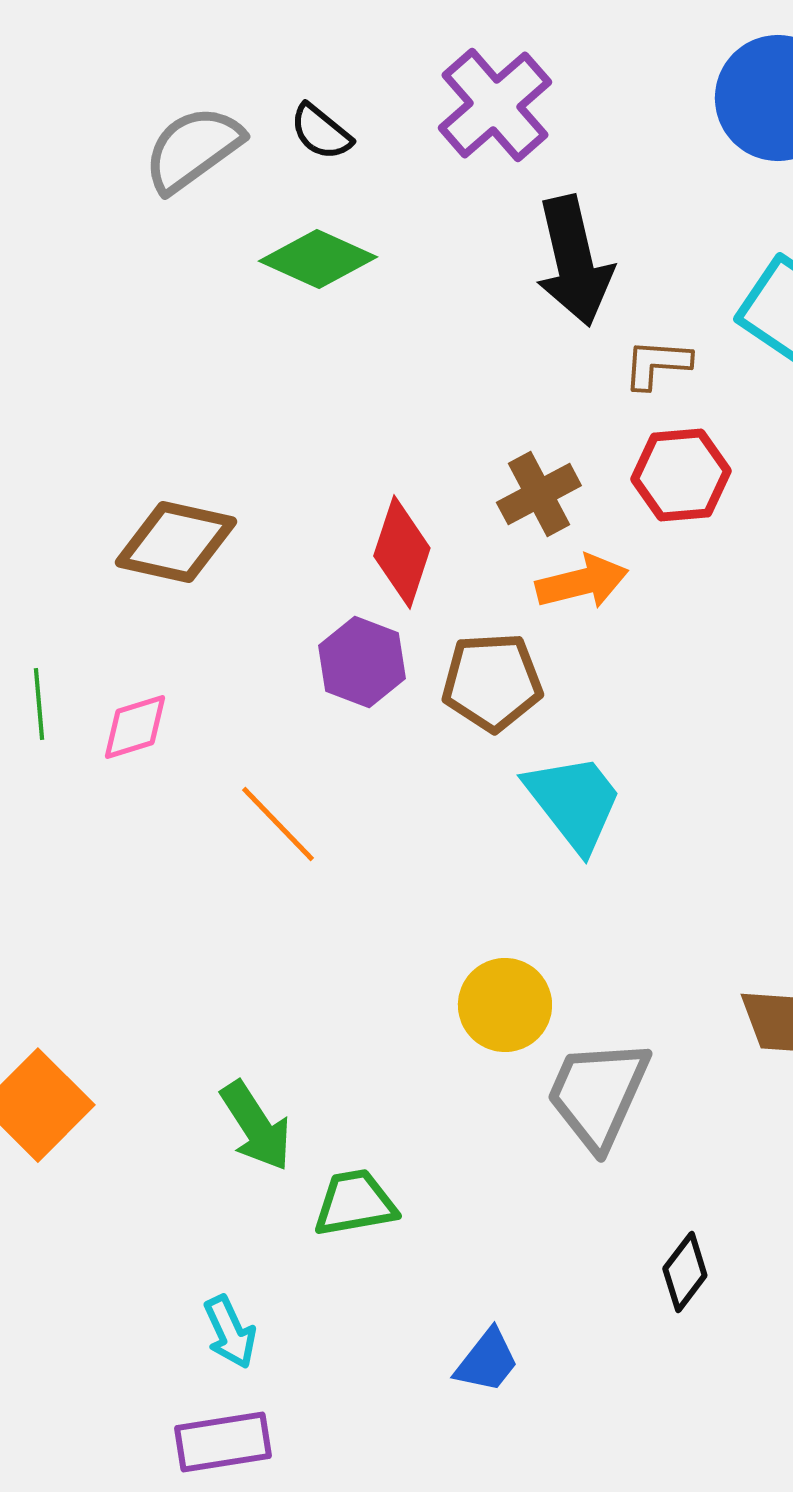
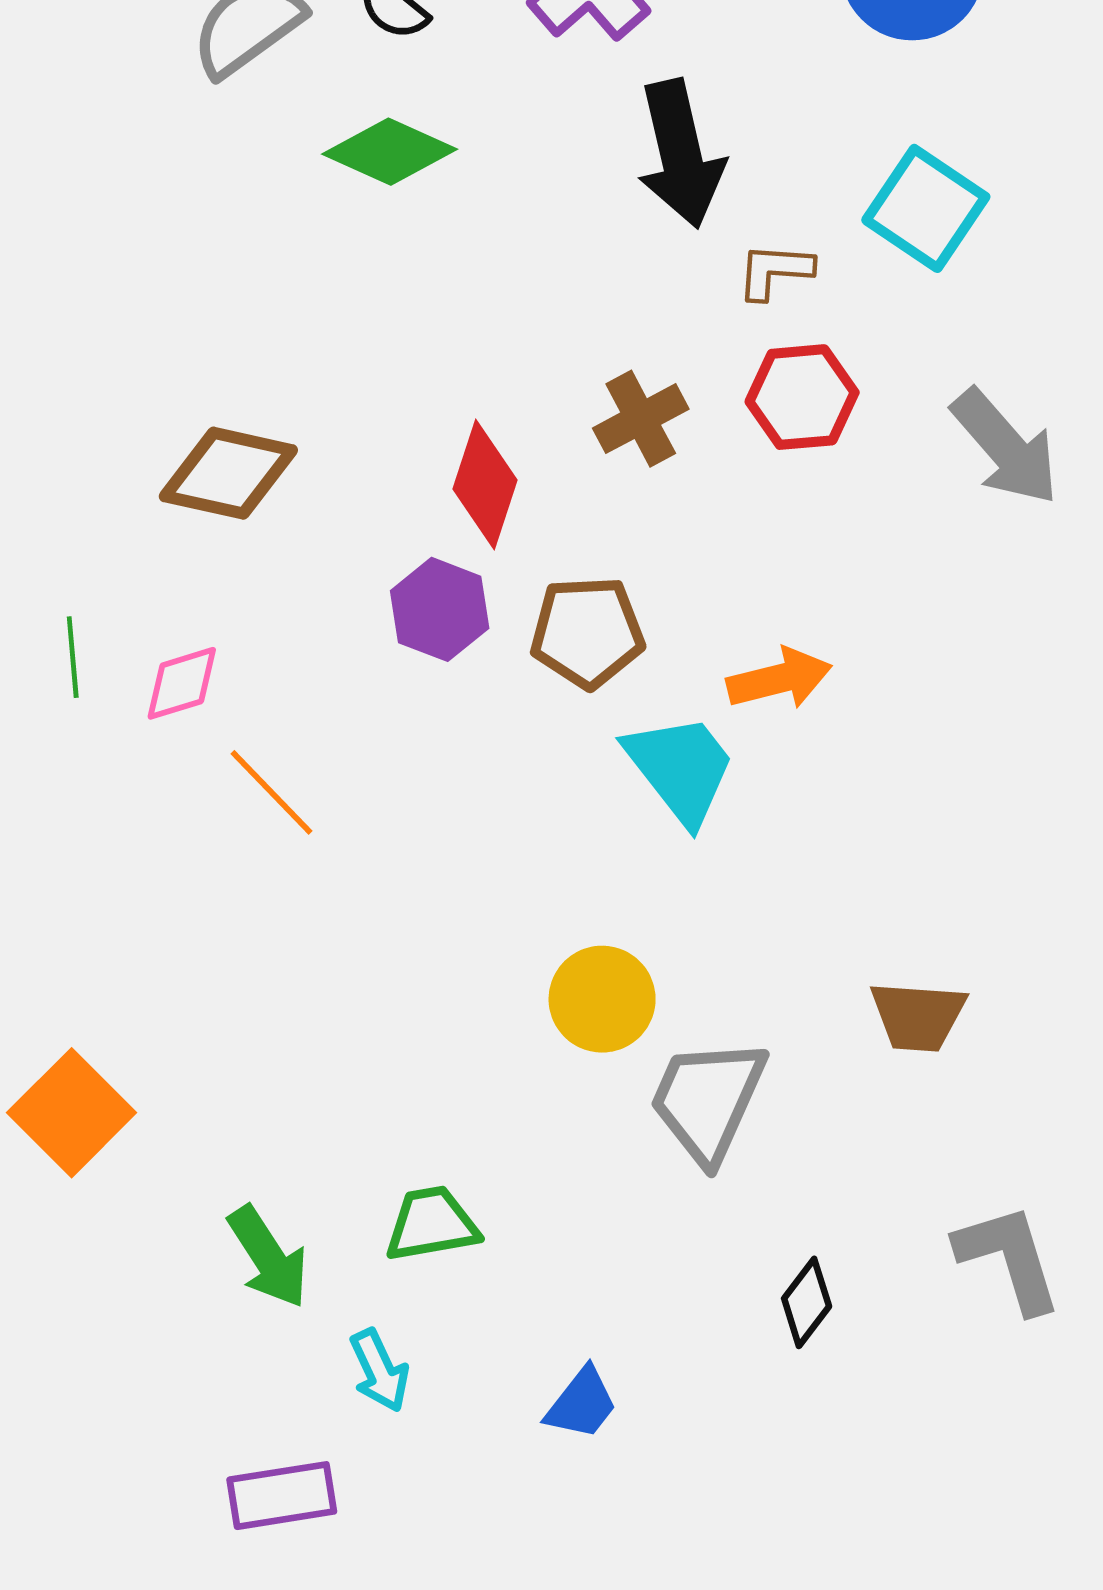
orange arrow: (582, 582) -> (779, 679), moved
orange line: (278, 824) -> (271, 792), moved
green arrow: (256, 1126) -> (268, 1257), moved
cyan arrow: (230, 1332) -> (379, 1371), moved

